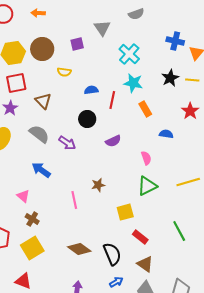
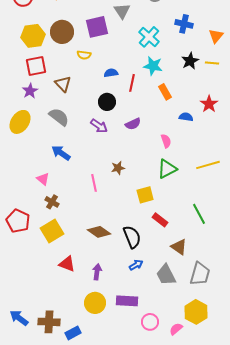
blue cross: (175, 41) -> (184, 24), moved
purple square: (77, 44) -> (97, 27), size x1.6
red star: (190, 111) -> (209, 104), moved
purple arrow: (67, 143) -> (99, 126), moved
brown triangle: (145, 264) -> (179, 247), moved
red triangle: (23, 281) -> (67, 264), moved

